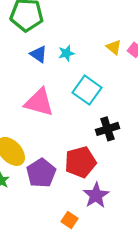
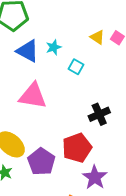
blue triangle: (39, 54) -> (28, 51), size x1.4
cyan square: (87, 90) -> (76, 67), moved, size x0.6

